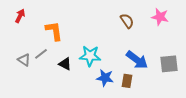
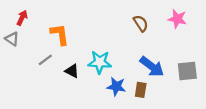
gray triangle: (24, 60) -> (12, 39), moved

